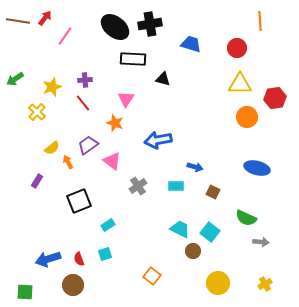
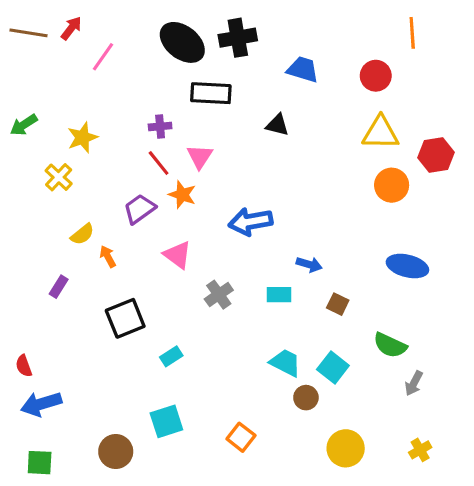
black triangle: (163, 79) -> (277, 125), moved
purple cross: (85, 80) -> (160, 126), moved
red line: (83, 103) -> (159, 163), moved
purple trapezoid: (88, 145) -> (139, 209), moved
gray arrow: (261, 242) -> (414, 383), turned 112
cyan square: (105, 254) -> (166, 421), moved, size x1.5
blue arrow: (48, 259) -> (41, 404), moved
red semicircle: (79, 259) -> (24, 366), moved

